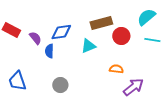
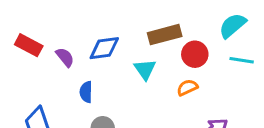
cyan triangle: (88, 46) -> (145, 69), turned -42
blue semicircle: (49, 51) -> (86, 92), moved
orange semicircle: (116, 69) -> (187, 87), moved, turned -32

